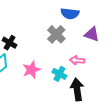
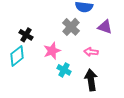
pink star: (31, 70) -> (52, 51), moved
cyan cross: (59, 74) -> (64, 70), moved

